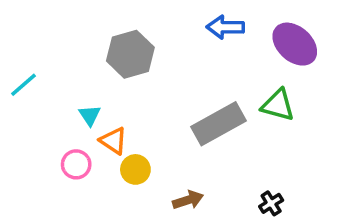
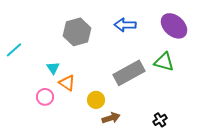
blue arrow: (225, 27) -> (125, 25), moved
yellow circle: (135, 169) -> (96, 100), moved

